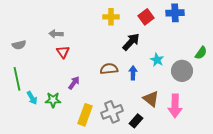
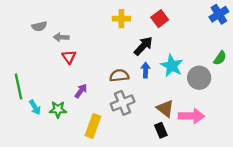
blue cross: (175, 13) -> (219, 14), moved, turned -30
gray semicircle: (19, 45) -> (39, 26), moved
cyan star: (157, 60) -> (172, 66), size x1.5
blue arrow: (133, 73) -> (146, 70), moved
pink arrow: (175, 106) -> (191, 116), turned -90
gray cross: (112, 112) -> (123, 103), moved
black rectangle: (136, 121) -> (161, 130), moved, turned -64

